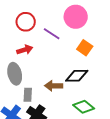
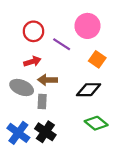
gray ellipse: (15, 74) -> (22, 87), turned -55
brown arrow: (54, 86) -> (48, 80), moved
gray rectangle: (28, 95) -> (42, 102), moved

